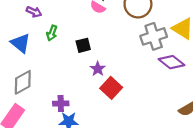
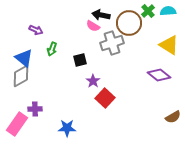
gray cross: (154, 36) -> (112, 43), moved
gray diamond: (23, 82) -> (21, 76), moved
purple cross: (61, 104) -> (35, 109), moved

